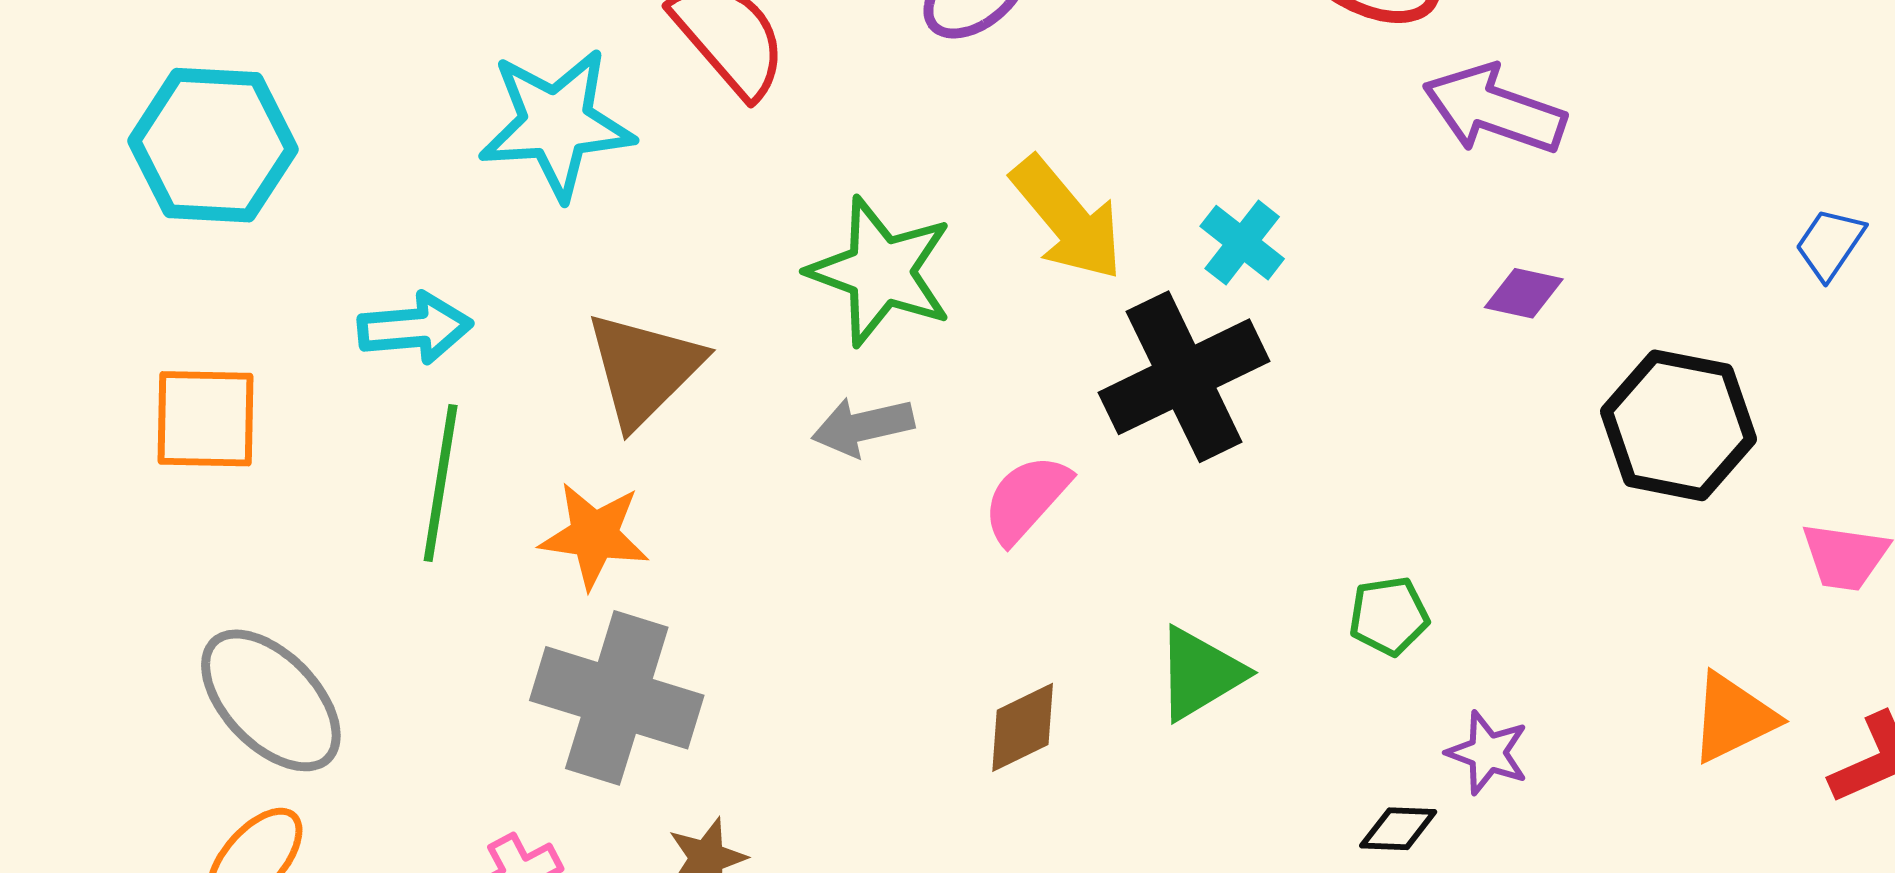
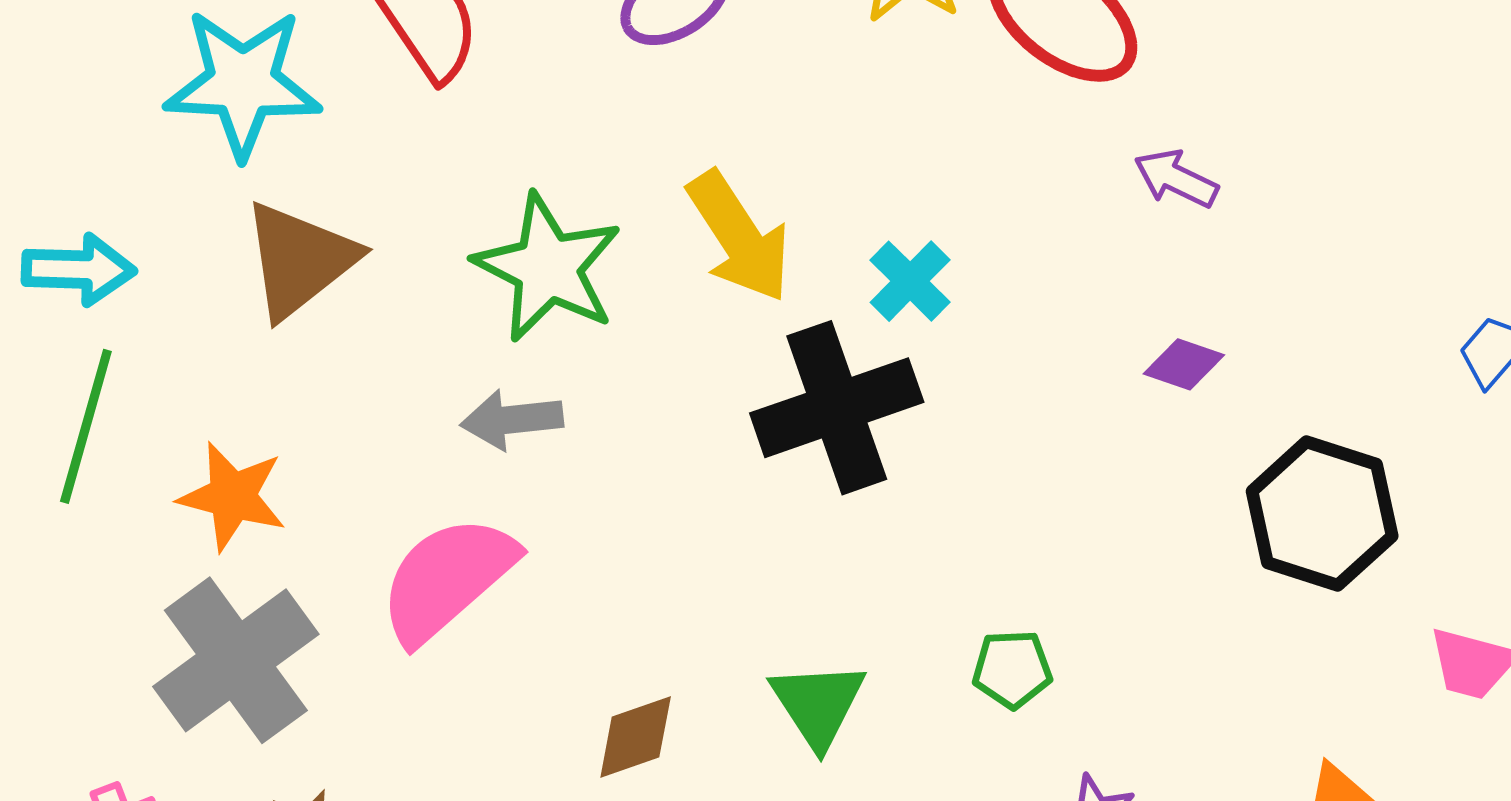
purple arrow: (1494, 110) -> (1176, 179), size x0.6
brown triangle: (644, 369) -> (299, 260), moved
pink semicircle: (1026, 499) -> (447, 579), moved, size x1.5
green triangle: (1200, 673) -> (818, 704), turned -39
gray cross: (617, 698) -> (236, 660), turned 30

